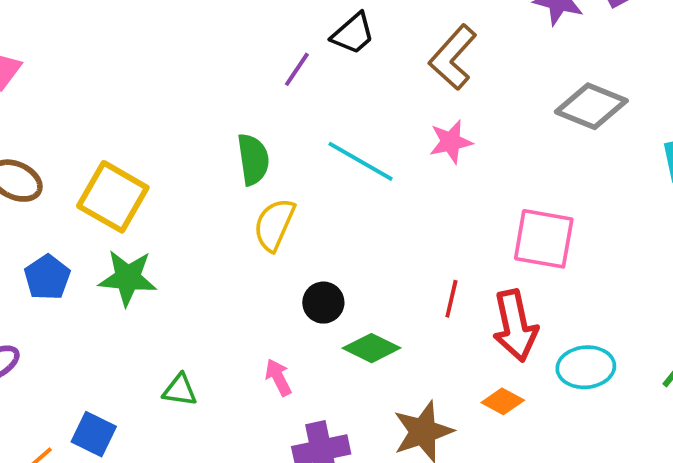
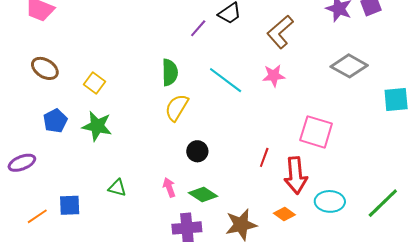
yellow square: (113, 197) -> (94, 83), size x0.6
green diamond: (371, 348) -> (203, 194), moved
blue square: (94, 434) -> (70, 205), turned -35

